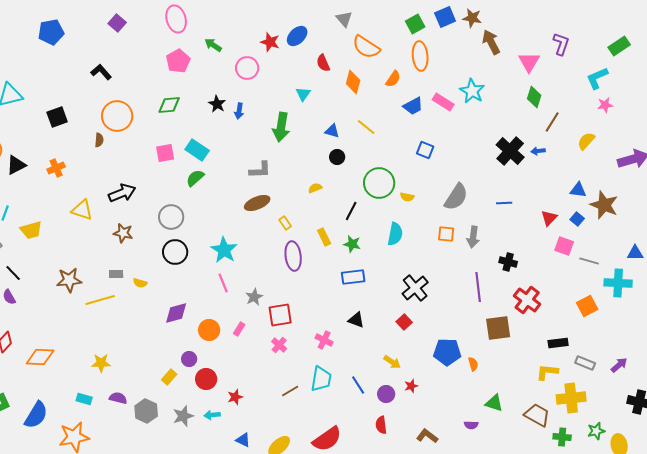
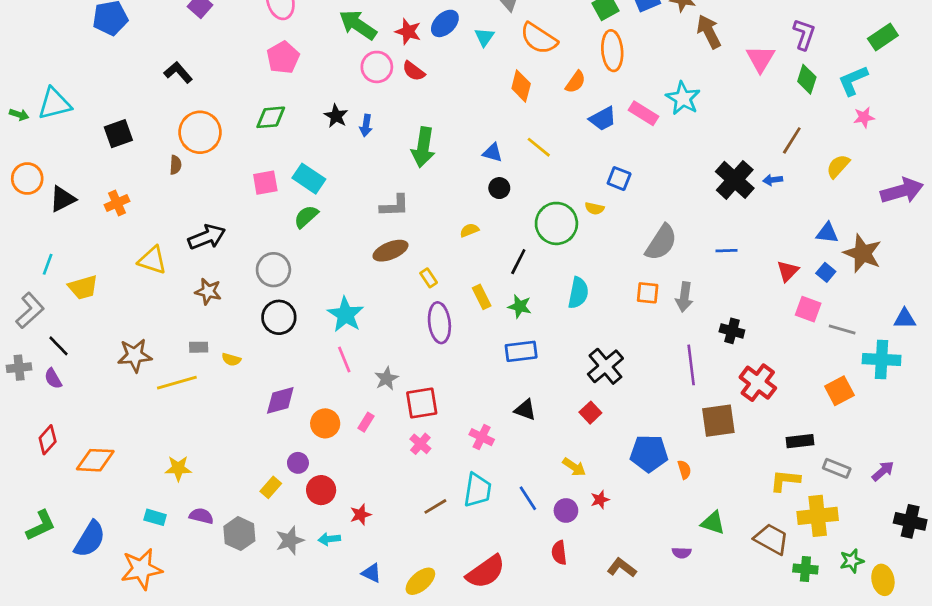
green arrow: (213, 45) -> (358, 25), moved, size x1.6
red semicircle: (323, 63) -> (414, 71), moved, turned -30
cyan triangle: (303, 94) -> (484, 37), moved
green diamond: (534, 97) -> (807, 79), moved
yellow semicircle: (407, 197) -> (595, 208), moved

